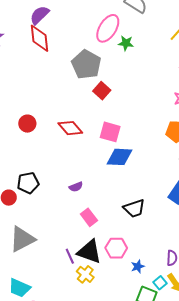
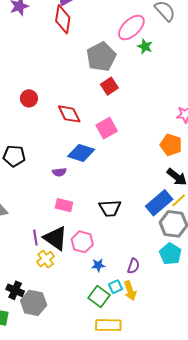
pink square: (110, 132) -> (107, 128), turned 30
blue diamond: (119, 157) -> (81, 153), moved
pink rectangle: (89, 217) -> (64, 205), turned -54

